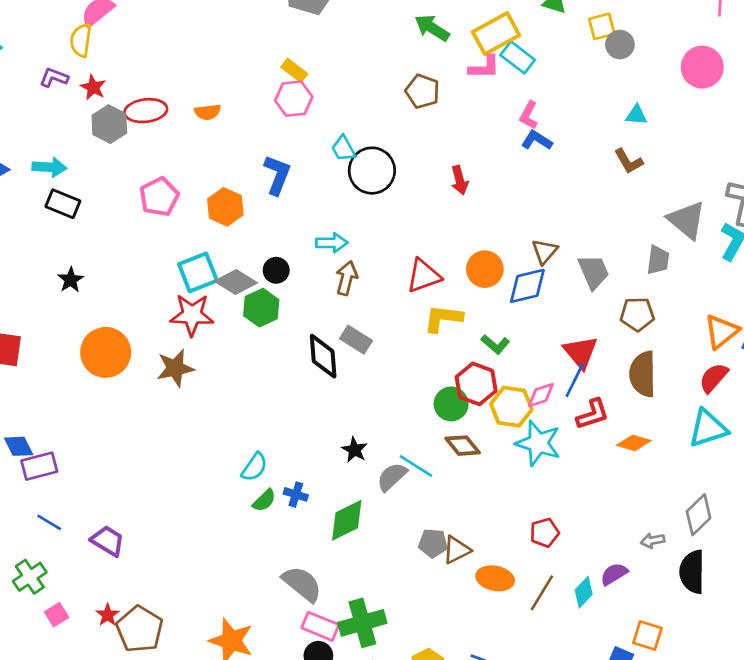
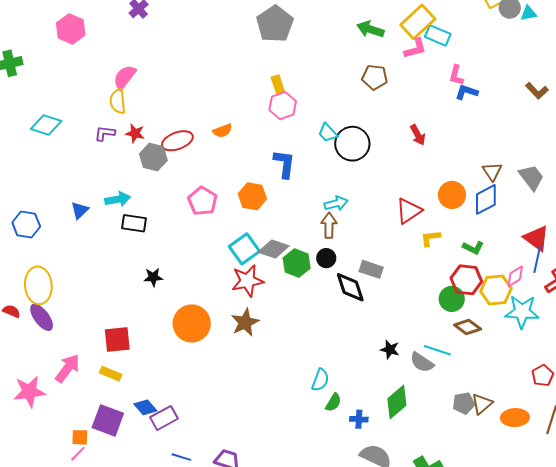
yellow rectangle: (294, 70) -> (278, 85), turned 48
cyan triangle: (636, 115) -> (529, 13), moved
black circle: (276, 270) -> (326, 258), moved
brown arrow: (347, 278) -> (329, 225), moved
black star: (71, 280) -> (153, 277), turned -30
yellow L-shape: (443, 318) -> (431, 238), size x0.7
gray semicircle: (392, 477) -> (422, 362), turned -90
blue cross: (296, 494) -> (359, 419), moved

